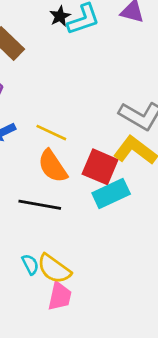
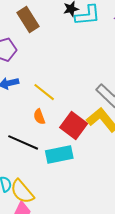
orange semicircle: (53, 166) -> (39, 117), size x0.6
cyan rectangle: (111, 193) -> (59, 154), moved

